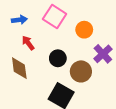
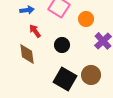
brown circle: (81, 71) -> (91, 75), moved

